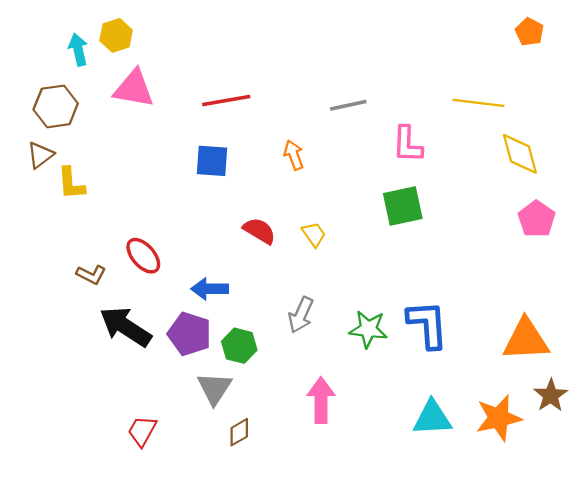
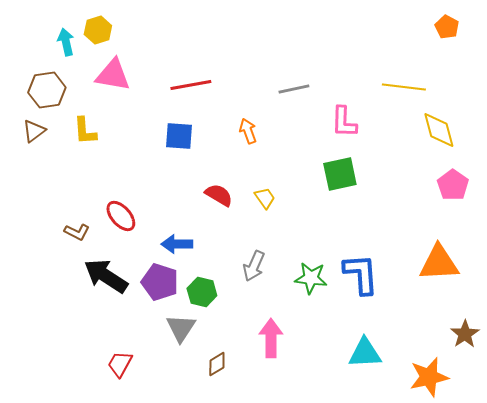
yellow L-shape: (71, 183) -> (85, 131), moved
orange triangle: (526, 340) -> (439, 263), moved
orange star: (499, 418) -> (429, 377), moved
brown diamond: (239, 432) -> (217, 364), moved

